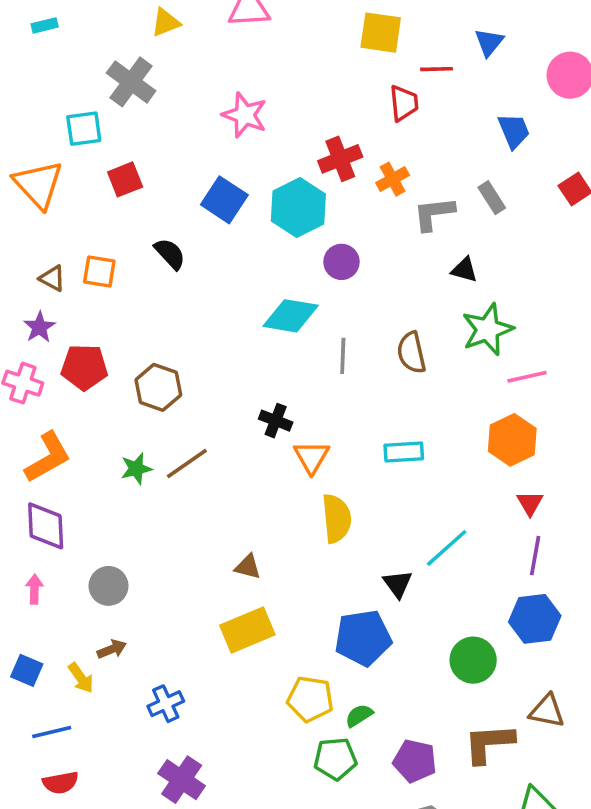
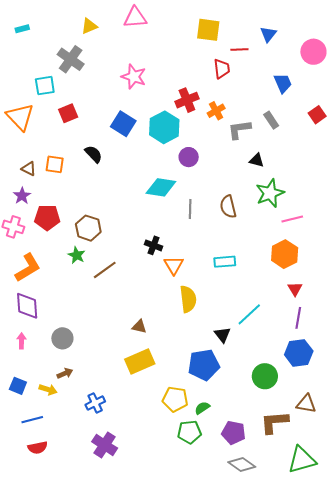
green star: (136, 469) -> (77, 255), moved, turned -30
yellow arrow: (81, 678) -> (48, 390), turned -36

